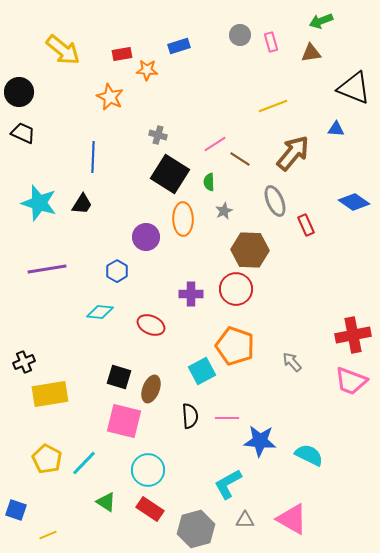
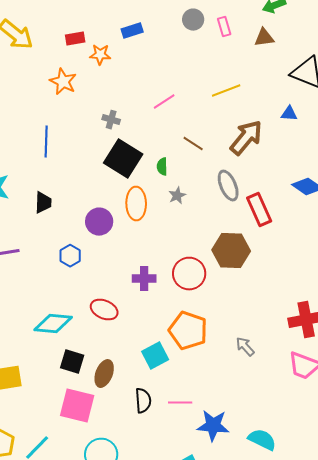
pink line: (215, 144) -> (164, 102), moved
black trapezoid: (82, 204) -> (43, 203), moved, turned -30
red rectangle: (306, 225) -> (259, 210), size x1.5
brown hexagon: (250, 250) -> (231, 251), moved
cyan diamond: (100, 312) -> (53, 324), moved, size x1.4

